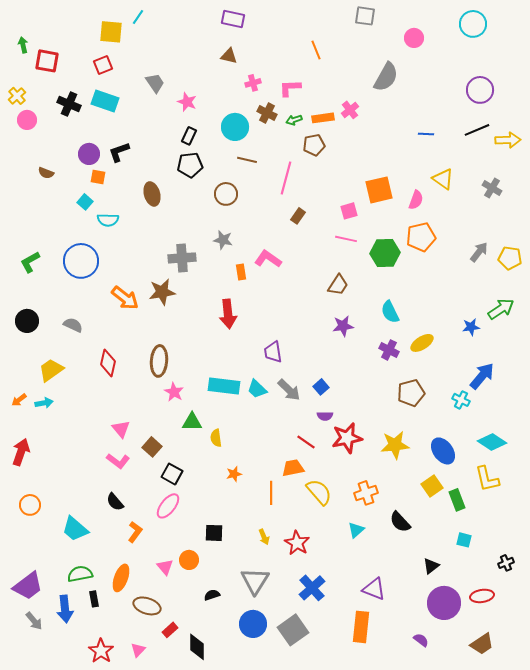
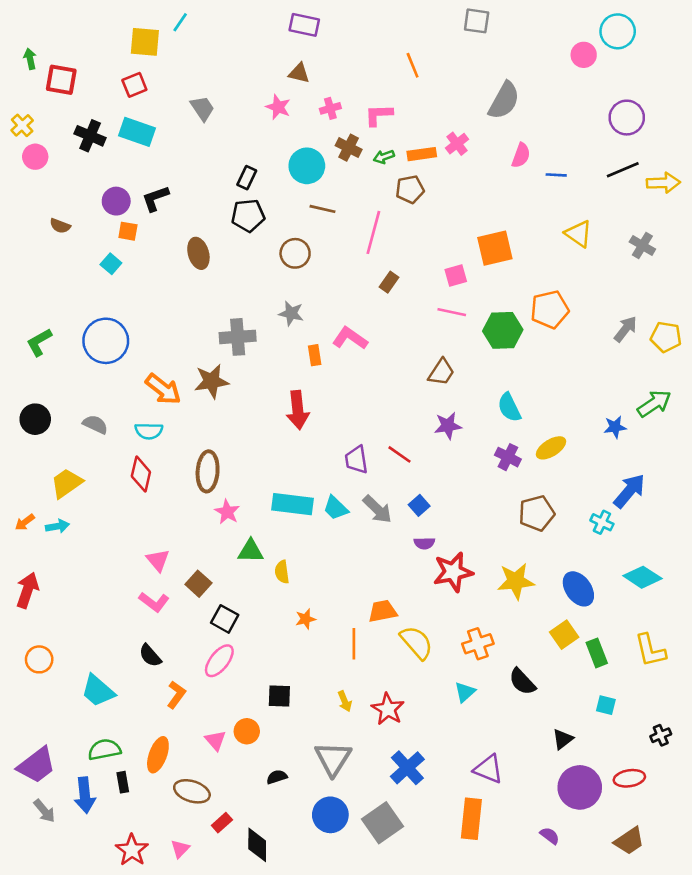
pink circle: (414, 38) -> (584, 55), moved
pink star: (187, 102) -> (278, 107), moved
pink semicircle: (416, 200) -> (521, 155), moved
cyan semicircle: (108, 220) -> (149, 431), moved
red line: (306, 442) -> (400, 454), moved
yellow L-shape: (487, 479) -> (650, 650), moved

